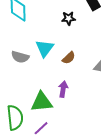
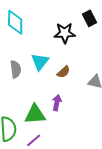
black star: (69, 18) -> (65, 33), size x1.5
gray semicircle: (20, 57) -> (16, 69), turned -114

